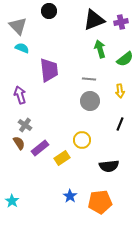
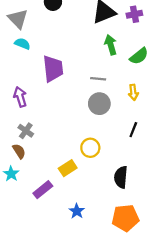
purple rectangle: (40, 148) -> (43, 190), moved
black semicircle: (109, 166) -> (121, 177), turned 102
cyan star: (12, 201) -> (11, 174), moved
orange pentagon: (100, 202) -> (125, 218), moved

